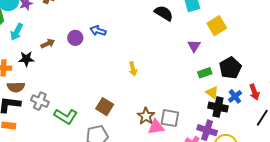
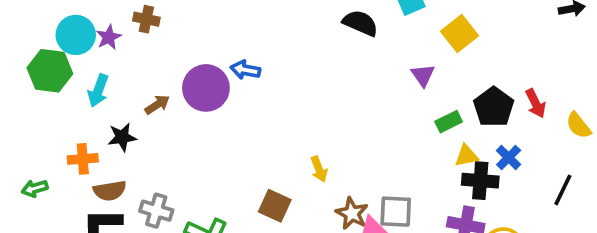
purple circle: (75, 38) -> (206, 88), size x1.6
yellow arrow: (133, 69) -> (319, 169), moved
yellow triangle: (212, 92) -> (466, 156), turned -40
red arrow: (254, 92) -> (536, 103), moved

